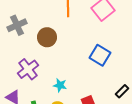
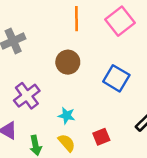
brown circle: (47, 37) -> (68, 62), moved

